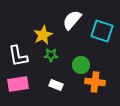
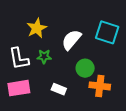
white semicircle: (72, 20) -> (71, 40), moved
yellow star: (43, 35) -> (37, 28), moved
green star: (51, 55) -> (44, 57), moved

